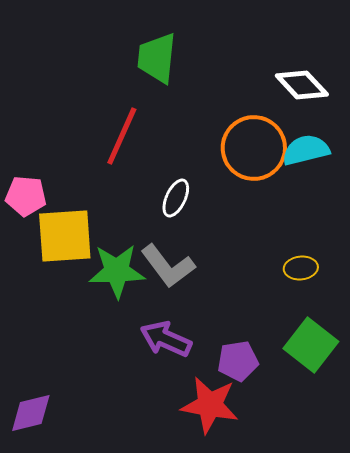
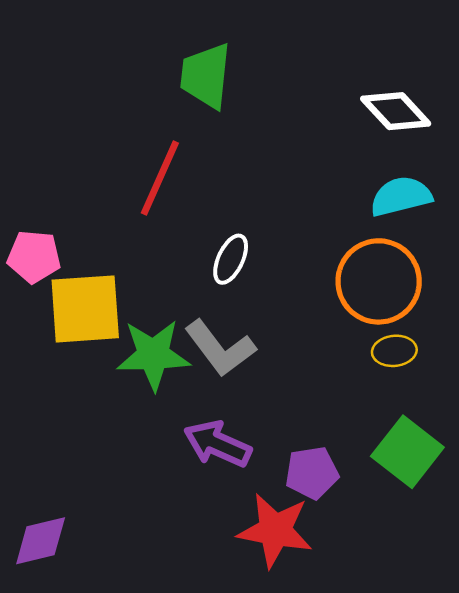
orange circle: (254, 148) -> (379, 281), moved

